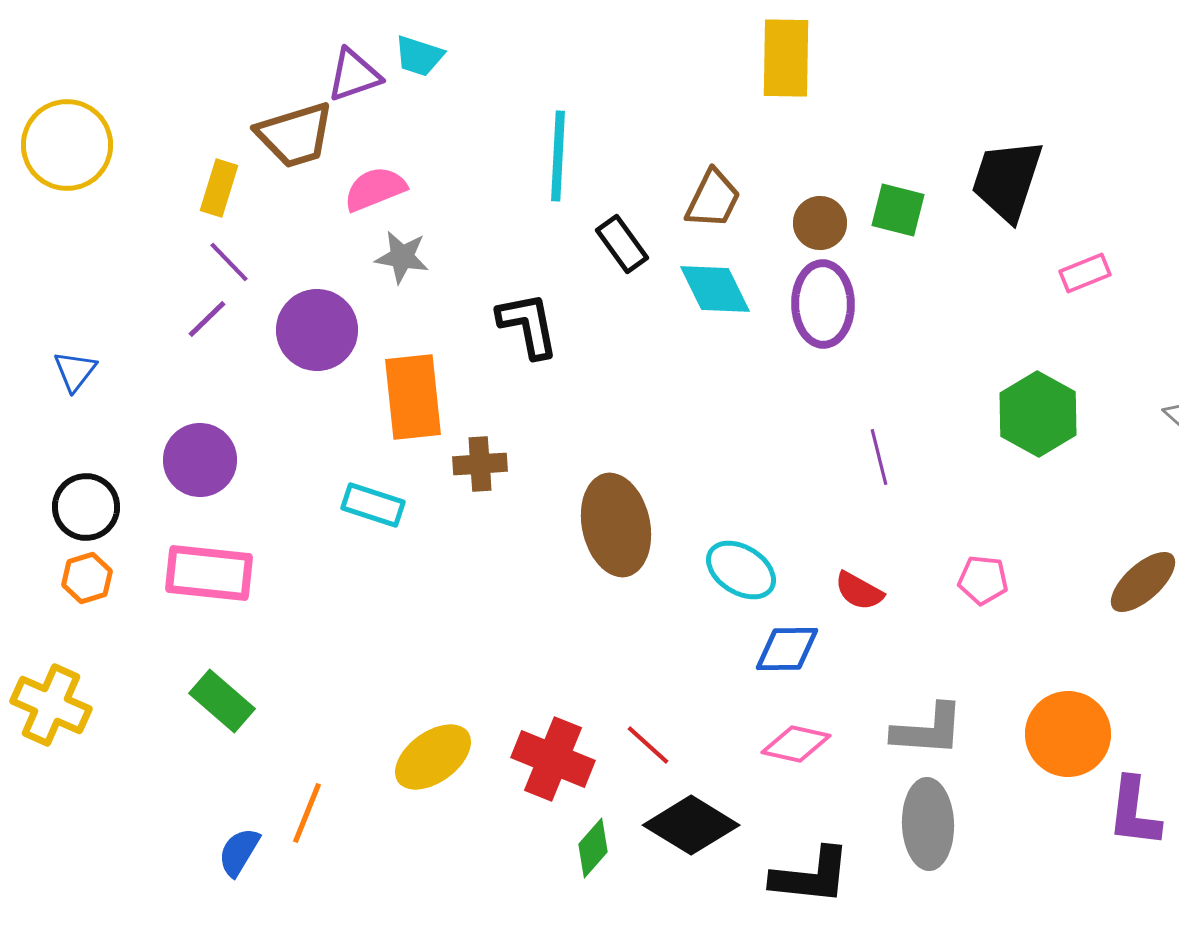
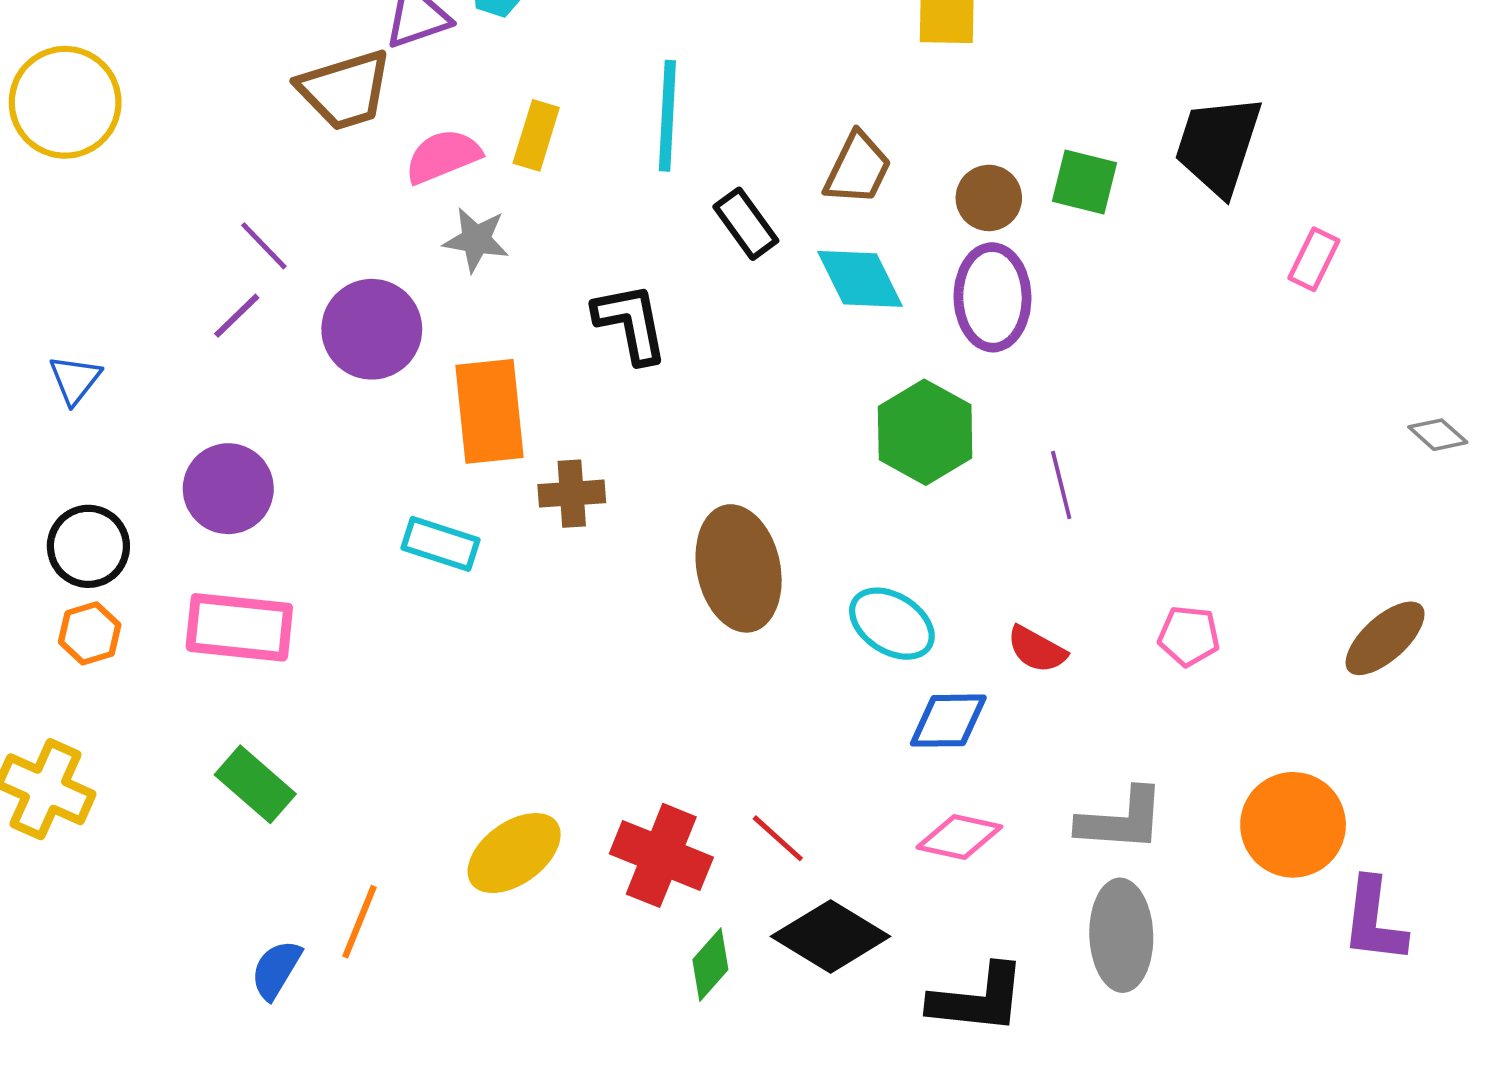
yellow rectangle: (219, 188) -> (536, 135), moved
pink rectangle: (1085, 273) -> (1314, 259), turned -42
green hexagon: (1038, 414) -> (925, 432), moved

